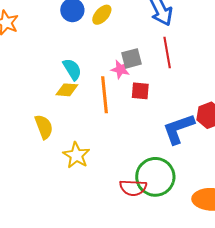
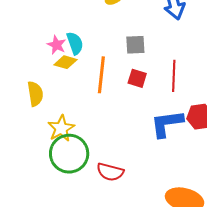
red line: (167, 52) -> (174, 76), moved
pink star: (120, 69) -> (57, 45), moved
green circle: (155, 177) -> (69, 154), moved

